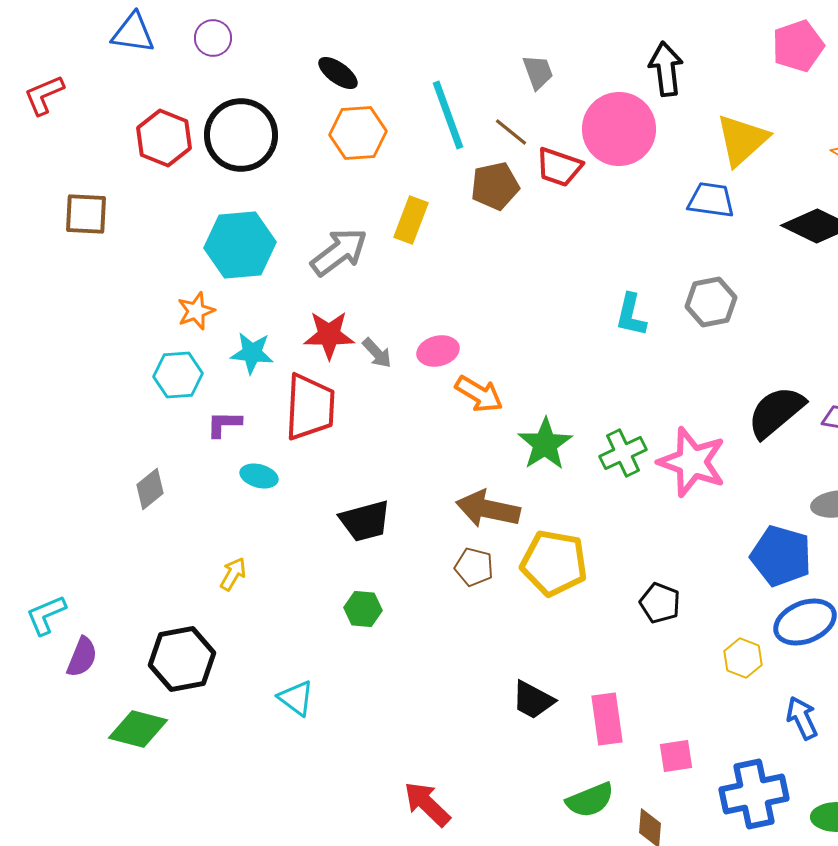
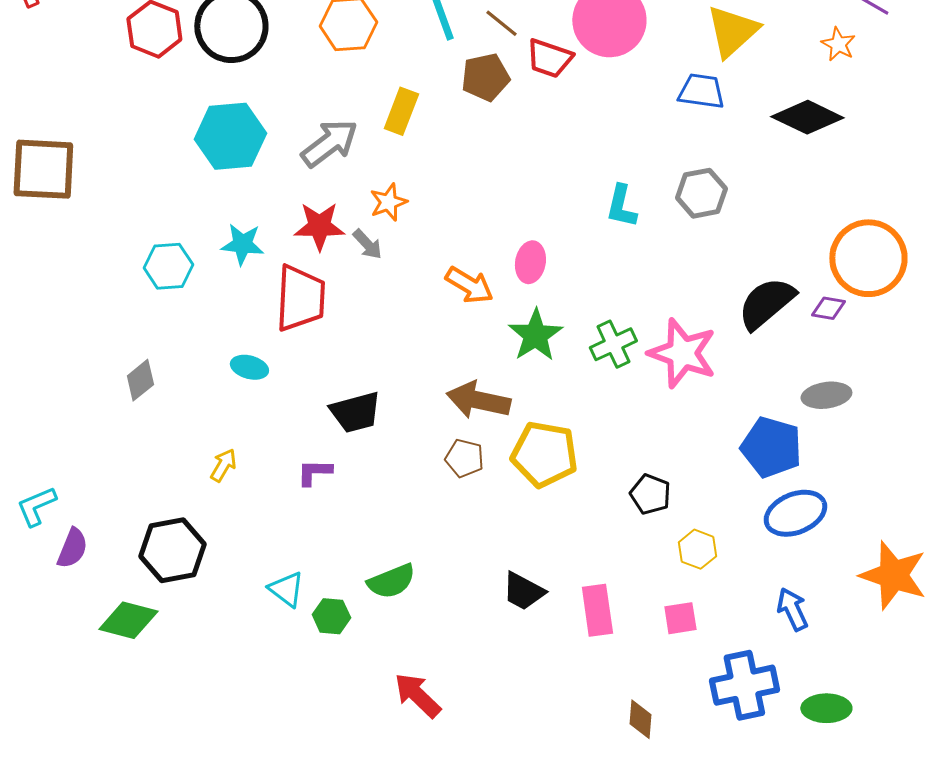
brown square: (86, 214) -> (43, 169), moved, size x1.5
orange star: (196, 311) -> (388, 202), moved
pink ellipse: (438, 351) -> (530, 262), moved, turned -66
purple L-shape: (224, 424) -> (314, 472), moved
green hexagon: (363, 609) -> (331, 616), moved
yellow hexagon: (743, 658) -> (697, 549), moved
pink square: (676, 756) -> (680, 618), moved
green semicircle: (590, 800) -> (391, 581), moved

